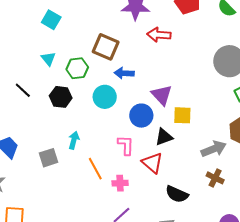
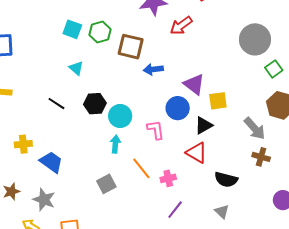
red arrow: (159, 35) -> (181, 26), turned -30
green hexagon: (77, 68) -> (100, 32), moved
cyan circle: (105, 97) -> (120, 116), moved
pink L-shape: (126, 145) -> (156, 130), moved
gray arrow: (214, 149) -> (255, 129), turned 80
gray square: (48, 158) -> (106, 184), moved

